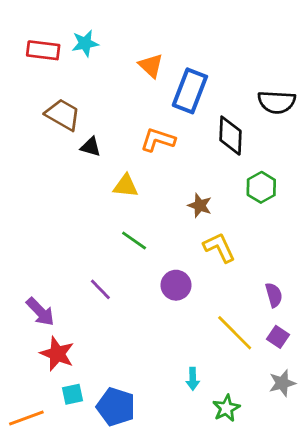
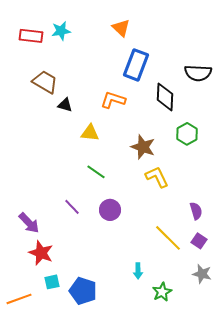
orange triangle: (151, 66) -> (121, 28), moved
brown star: (200, 205) -> (143, 147), size x1.4
purple circle: (176, 285) -> (110, 210), moved
gray star: (282, 383) -> (202, 274), turned 30

